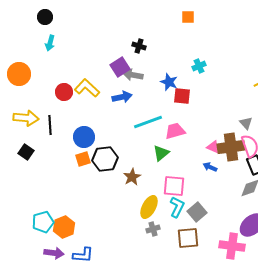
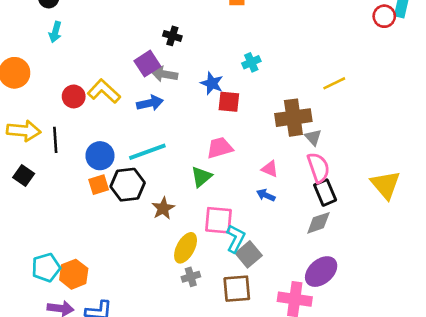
cyan line: (148, 122) -> (147, 152), moved
brown cross: (231, 147) -> (293, 118), moved
cyan L-shape: (177, 207) -> (236, 239), moved

